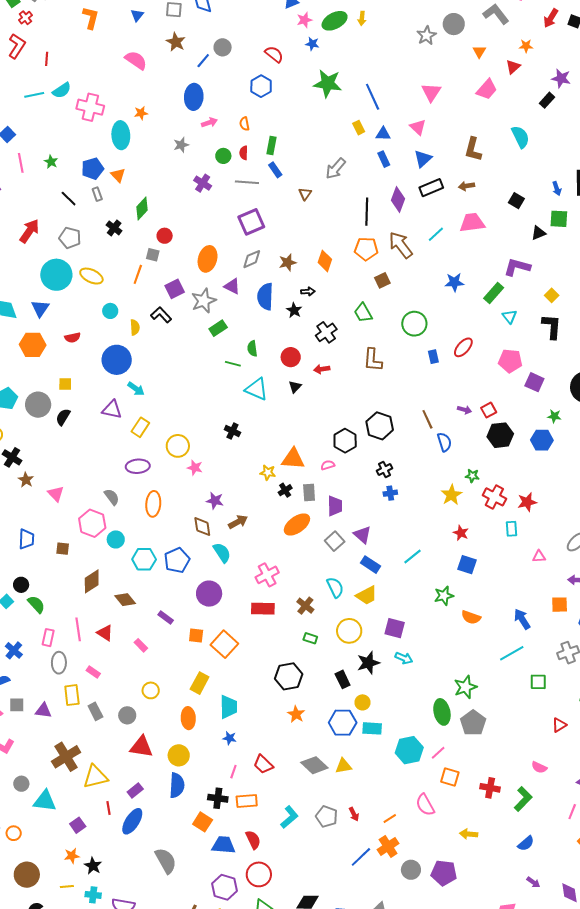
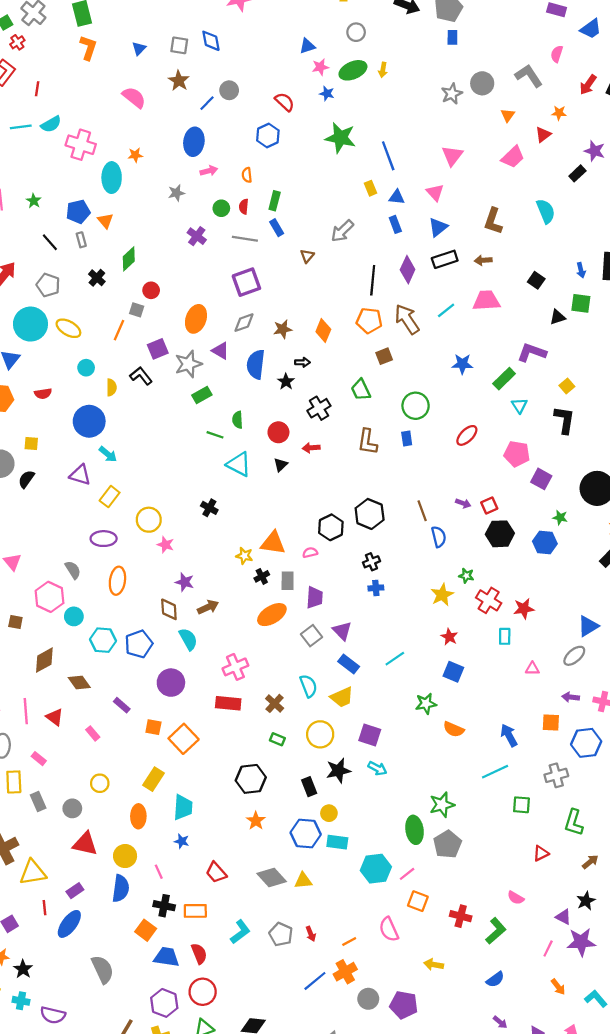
blue rectangle: (433, 357) -> (407, 438), moved
pink line: (233, 772) -> (159, 872), moved, turned -48

